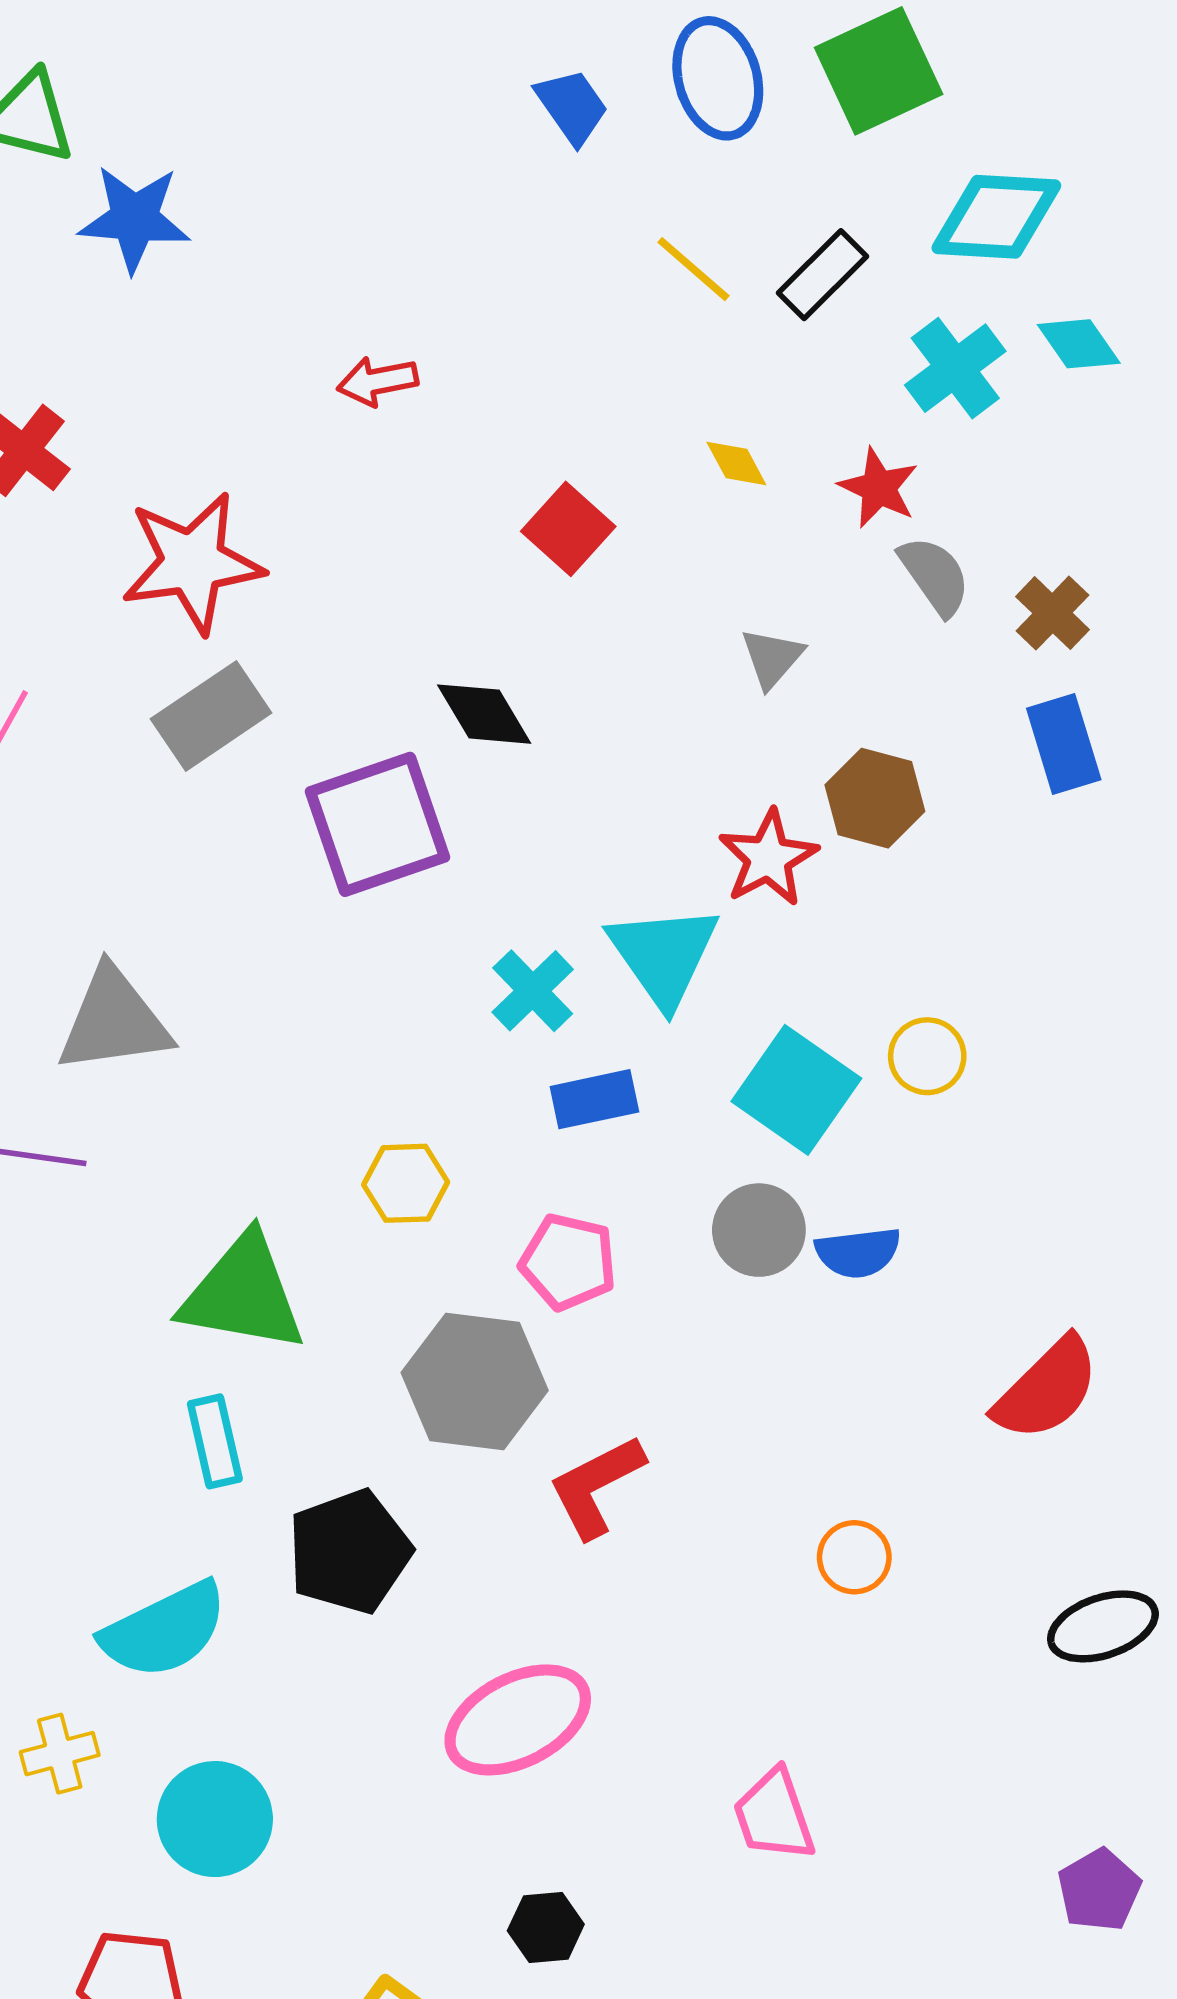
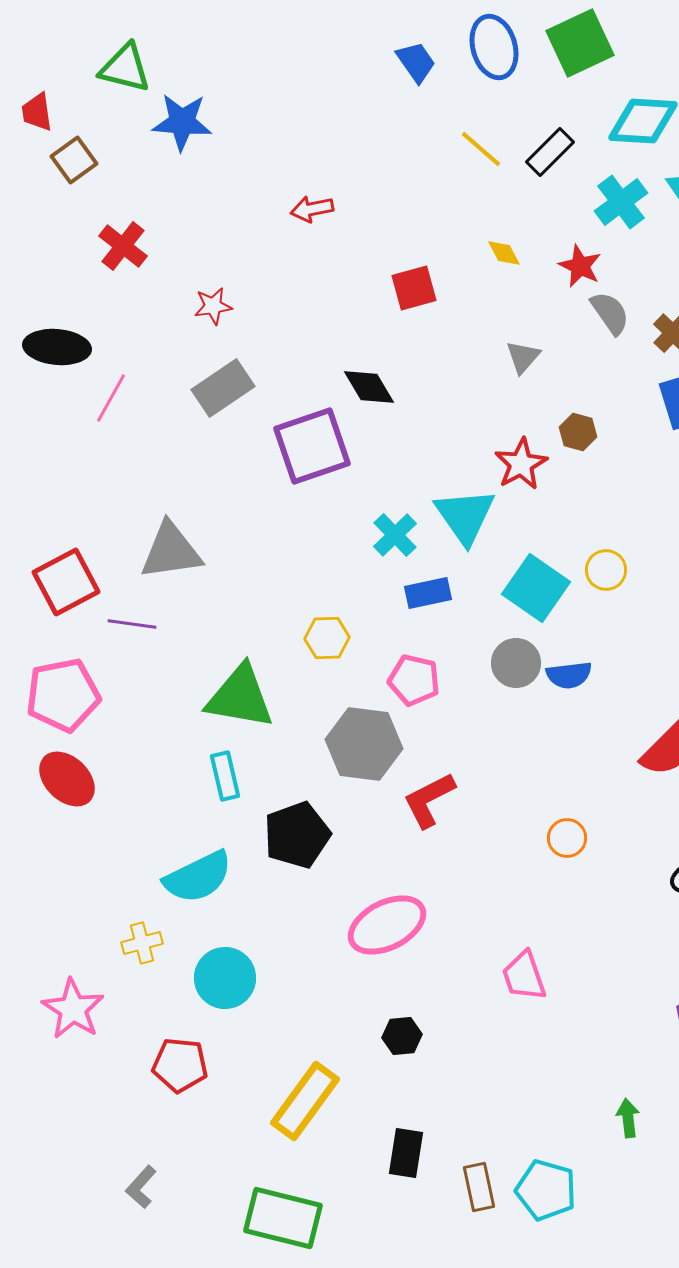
red square: (568, 529) -> (414, 288), turned 33
red star: (192, 563) -> (213, 306), size x0.5
brown hexagon: (875, 798) -> (578, 432), size x0.7

